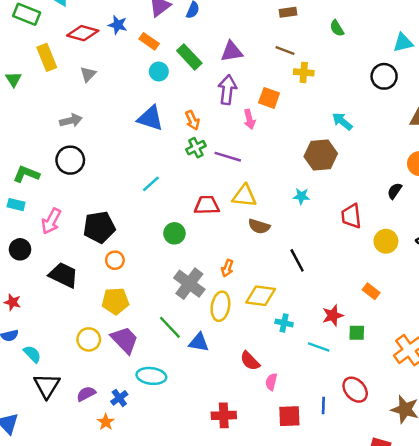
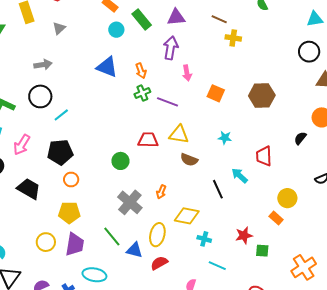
black circle: (384, 76) -> (309, 52), moved
orange square: (269, 98) -> (216, 93), moved
cyan arrow: (342, 121) -> (240, 176), moved
brown hexagon: (321, 155) -> (262, 96), moved
cyan line: (151, 184) -> (61, 115), moved
yellow circle: (386, 241) -> (287, 198), moved
yellow ellipse: (220, 306) -> (157, 235), moved
purple trapezoid: (125, 340) -> (75, 244), turned 50
cyan line: (319, 347) -> (217, 266), moved
red semicircle: (250, 361) -> (159, 263), moved, turned 102

